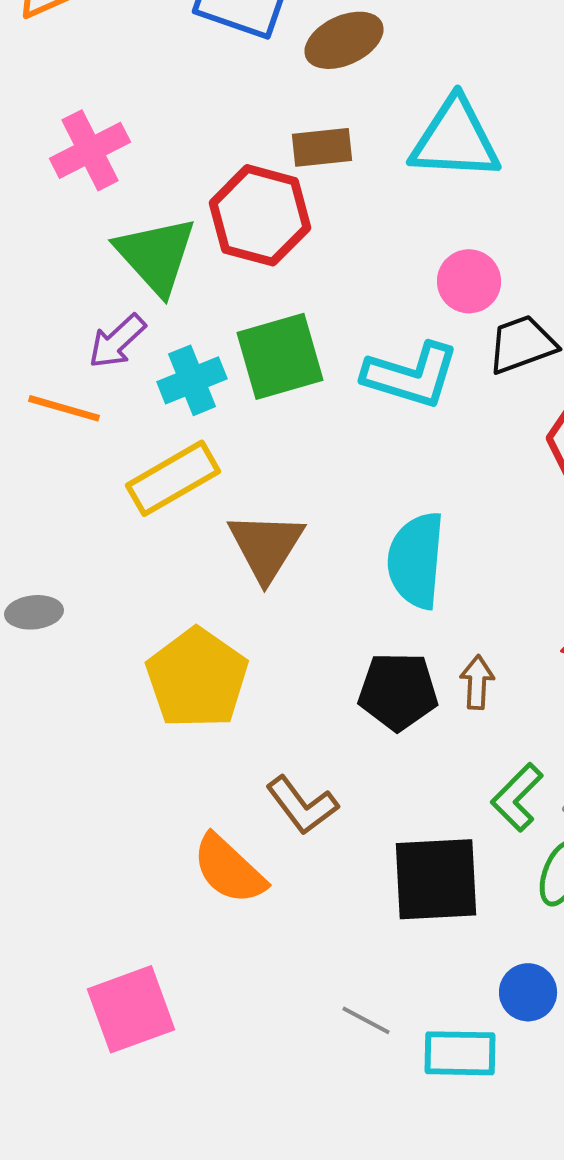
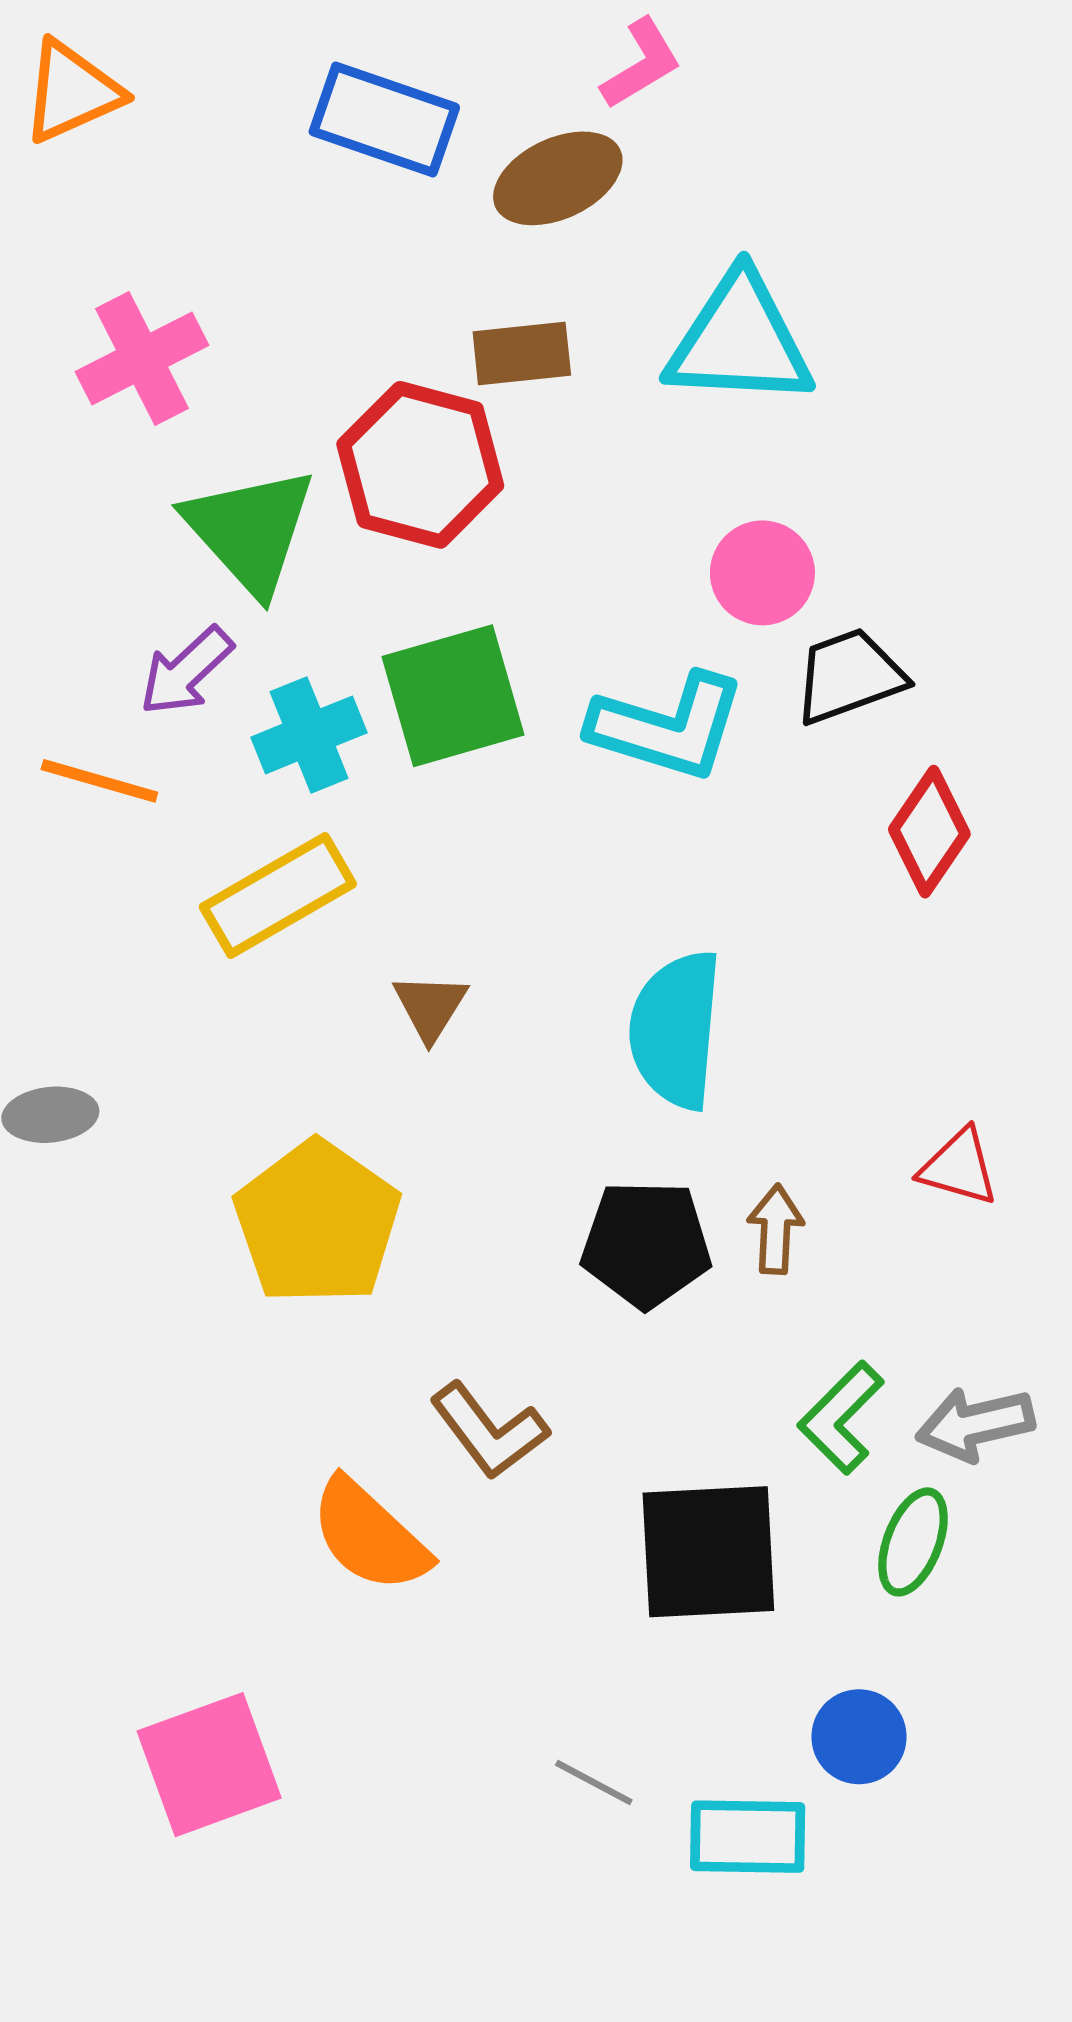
brown triangle: (266, 546) -> (430, 1007), size x0.6

